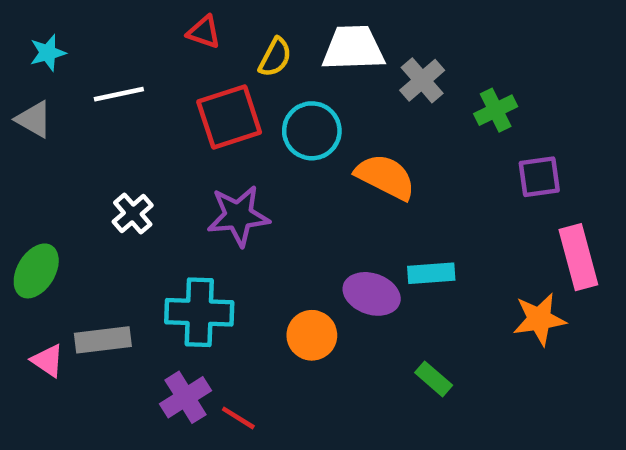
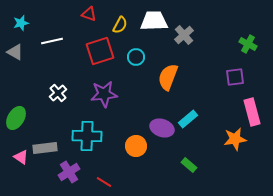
green cross: (496, 110) -> (248, 44), moved, turned -36
cyan circle: (312, 131) -> (136, 57), size x0.7
orange semicircle: (385, 177) -> (168, 77), turned -96
cyan rectangle: (431, 273) -> (188, 119), turned -36
purple cross: (186, 397) -> (69, 172), moved

